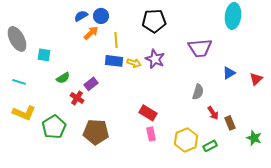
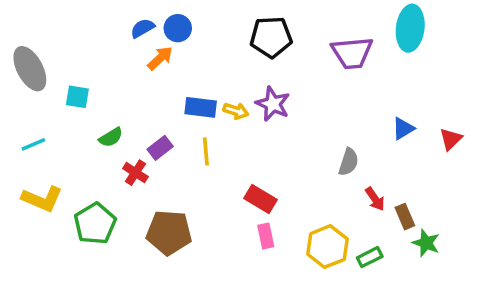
yellow line: (116, 40) -> (206, 151), moved
purple trapezoid: (200, 48) -> (352, 53), moved
cyan line: (19, 82) -> (33, 144), turned -40
green star: (254, 138) -> (426, 243), moved

